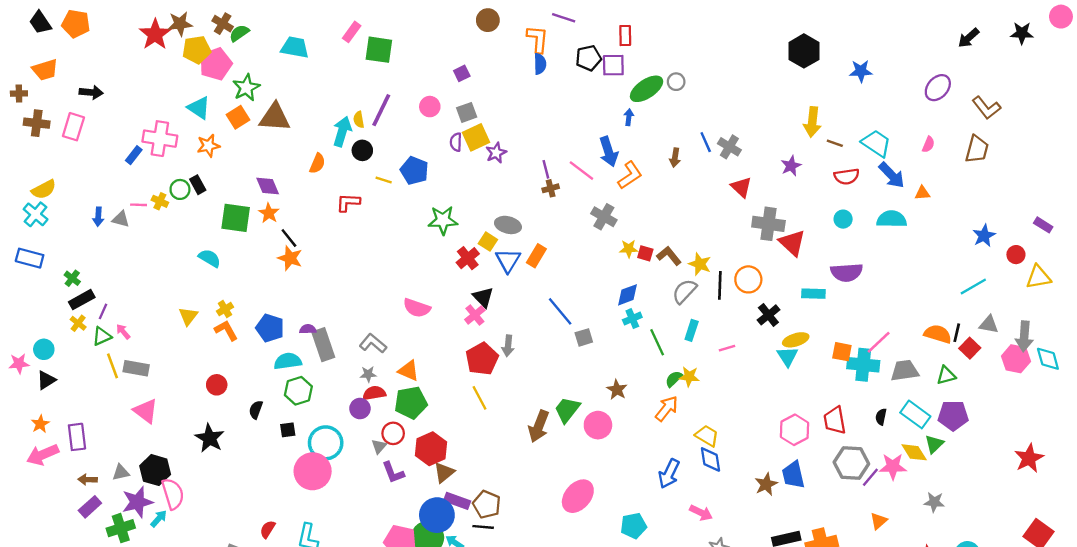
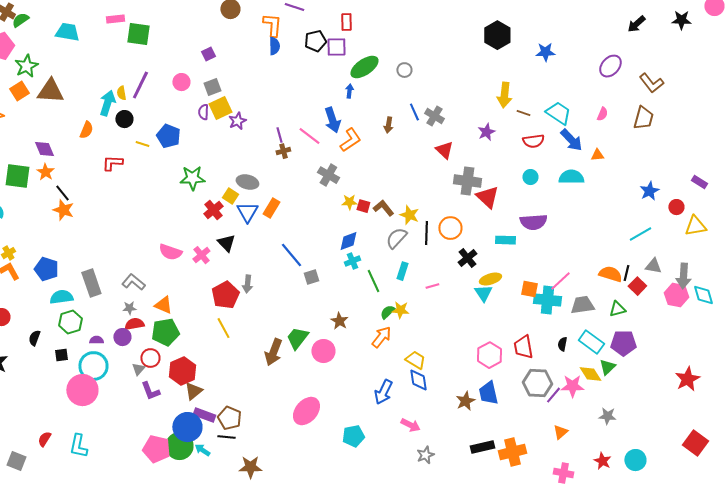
pink rectangle: (352, 32) -> (115, 19), turned 48
gray circle: (676, 82) -> (404, 70), moved
pink cross: (475, 315) -> (201, 255), moved
purple semicircle: (308, 329) -> (96, 340), moved

